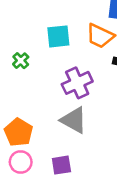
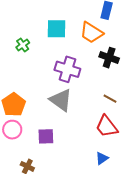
purple cross: (77, 83) -> (67, 69), turned 35

